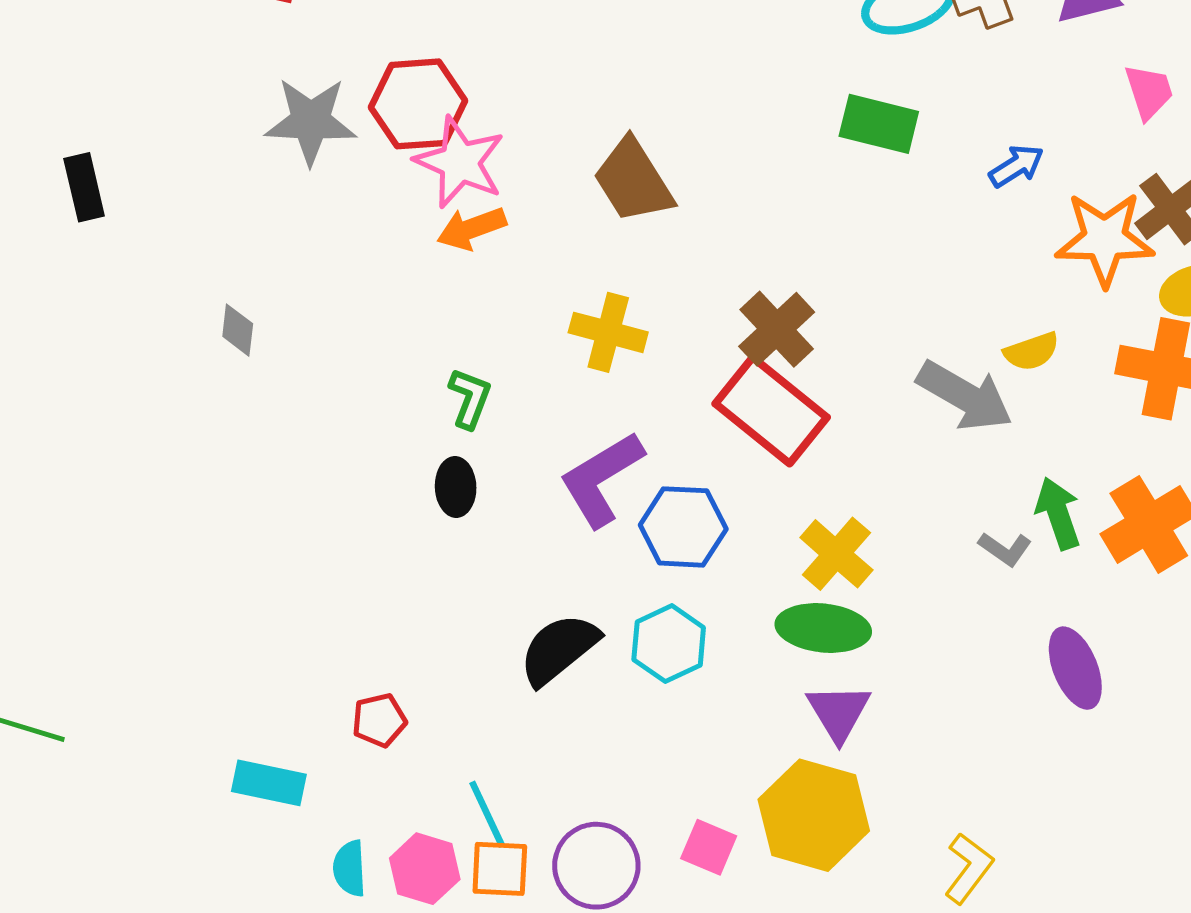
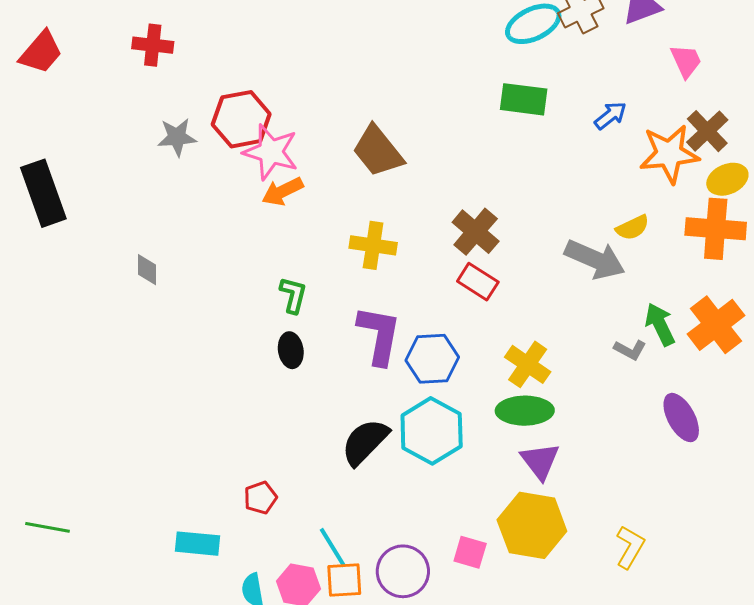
gray star: (311, 121) -> (177, 137), size x0.7
black rectangle: (84, 187) -> (43, 193), size x1.6
red rectangle: (771, 410) -> (478, 282), size x0.6
purple L-shape: (601, 479) -> (379, 335), turned 138
cyan hexagon: (669, 644) -> (432, 431), size x1.4

